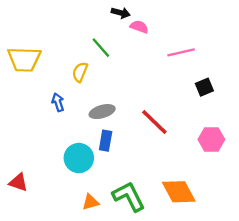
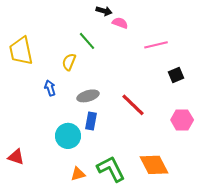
yellow trapezoid: (24, 59) -> (21, 51), turned 76

